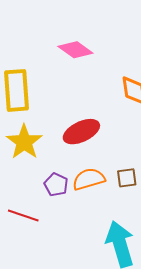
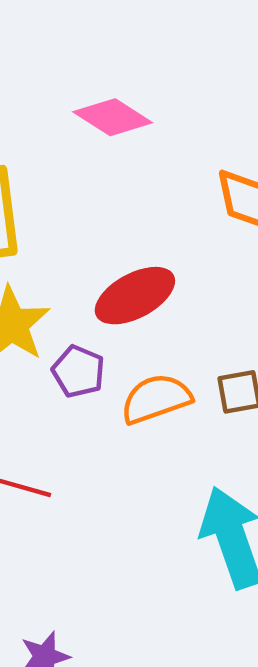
purple pentagon: (56, 185) -> (78, 371), moved

